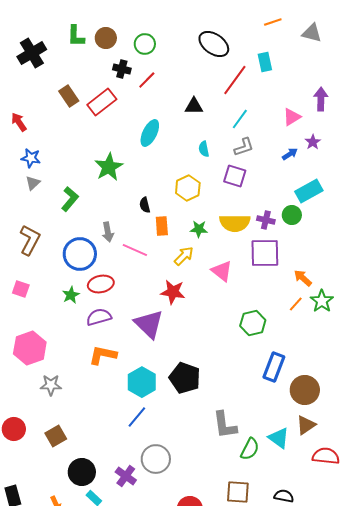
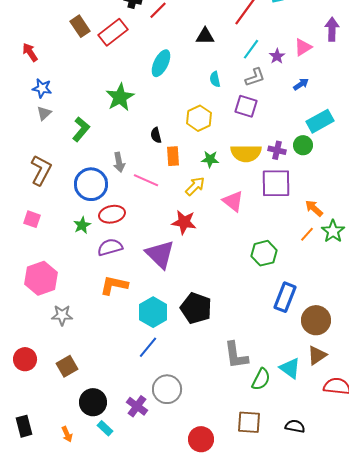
purple star: (313, 142) -> (277, 56), moved

